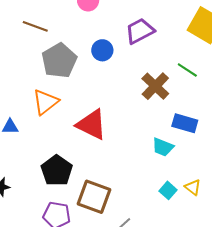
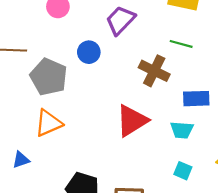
orange triangle: (45, 102) -> (48, 123), turned 32
red triangle: (91, 124) -> (132, 121), moved, turned -40
cyan square: (168, 190) -> (183, 171), moved

